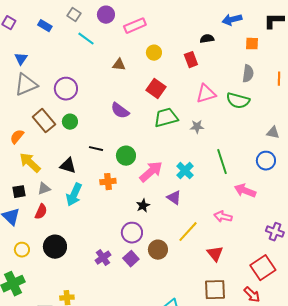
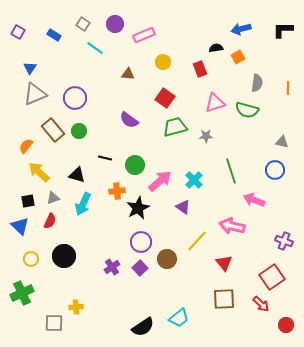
orange square: (252, 44) -> (238, 57), moved, turned -32
black star: (143, 206) -> (138, 208), moved, size x1.6
pink arrow: (223, 217) -> (232, 226), size x1.4

